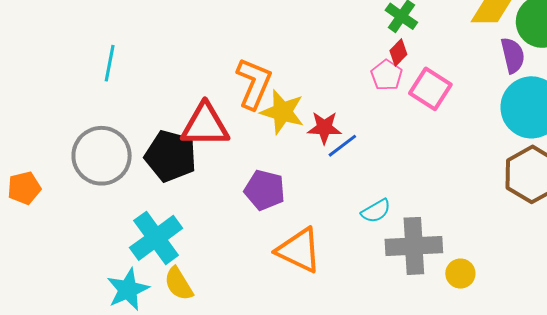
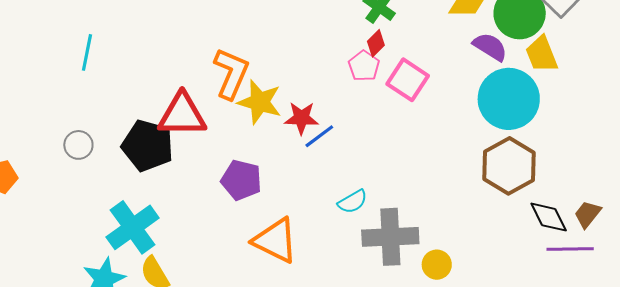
purple semicircle: (513, 55) -> (490, 47), turned -45
gray circle: (102, 156) -> (78, 145), size x0.5

